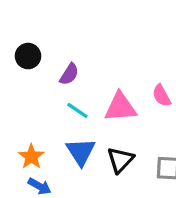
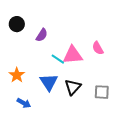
cyan line: (77, 110) -> (58, 59), moved
orange star: (31, 157) -> (17, 75), moved

